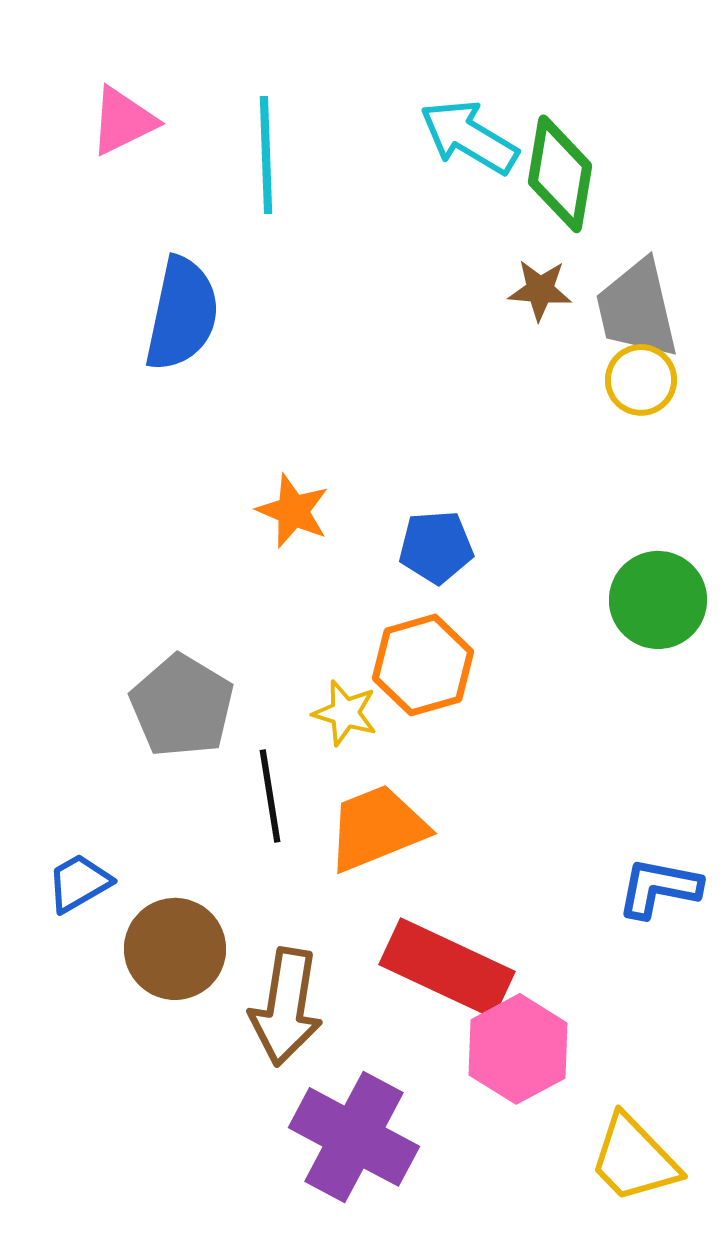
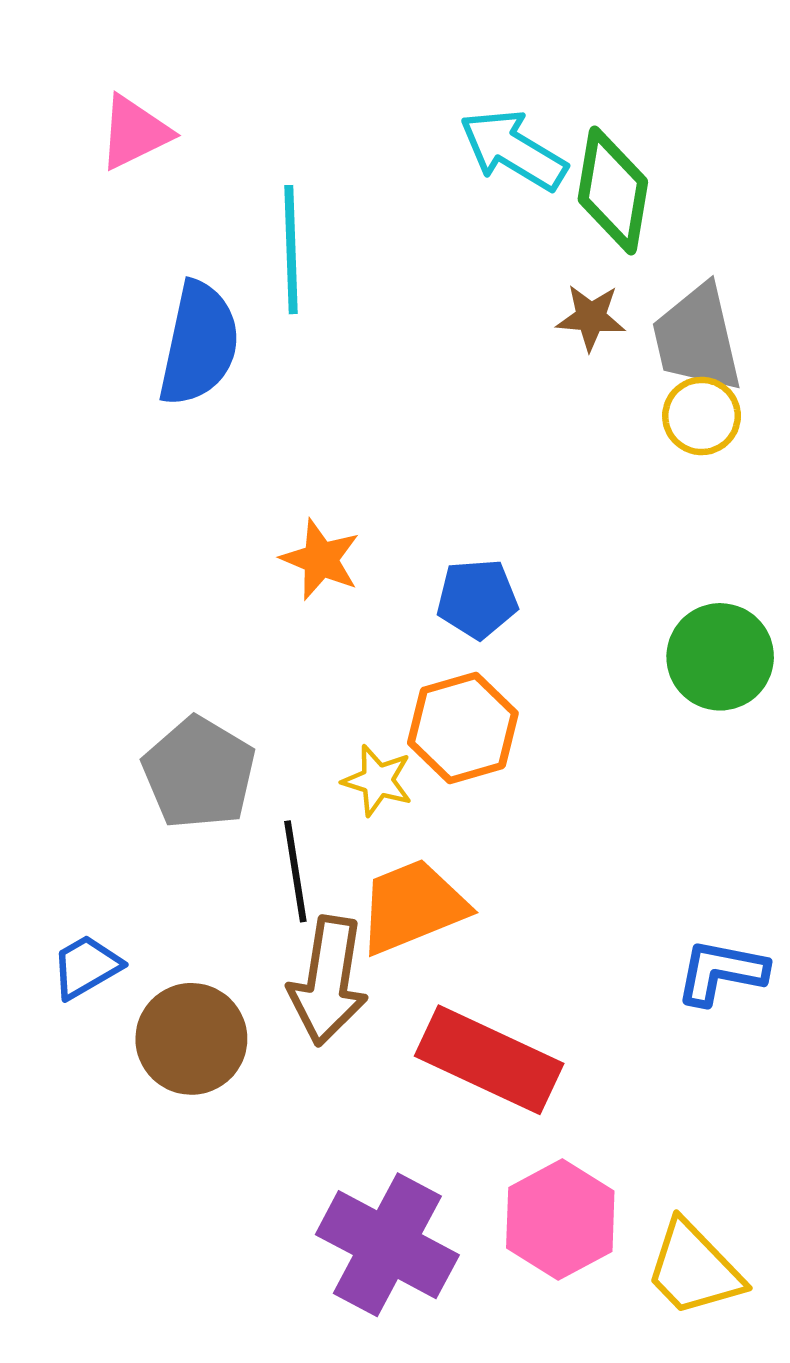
cyan line: (266, 155) -> (291, 250), moved
brown arrow: (286, 1007) -> (328, 981), moved
pink hexagon: (518, 1049) -> (560, 1220), moved

